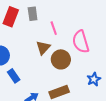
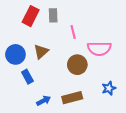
pink semicircle: (81, 42) -> (99, 49), turned -80
brown triangle: (43, 48) -> (41, 52), moved

